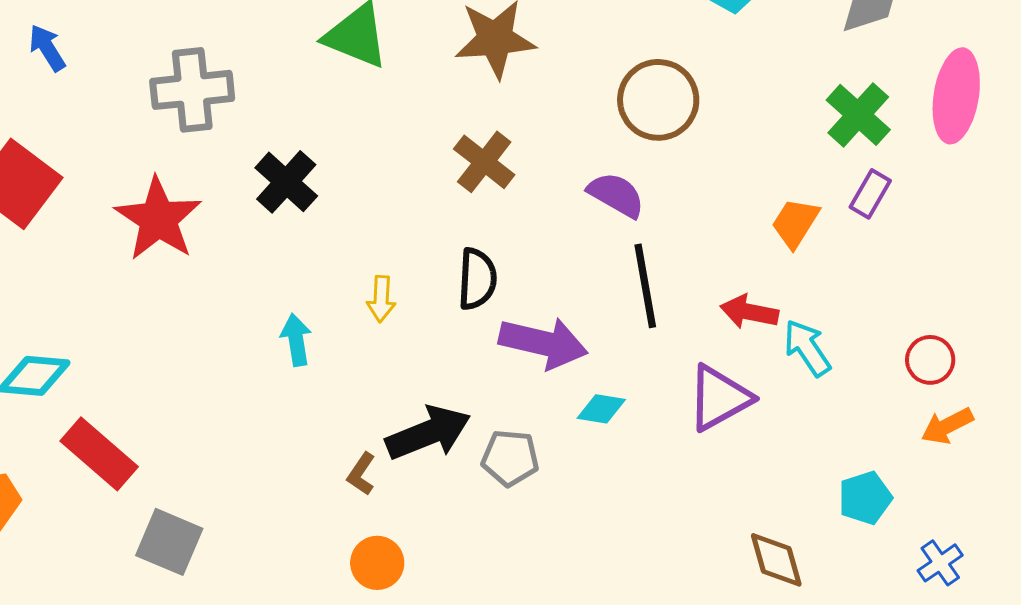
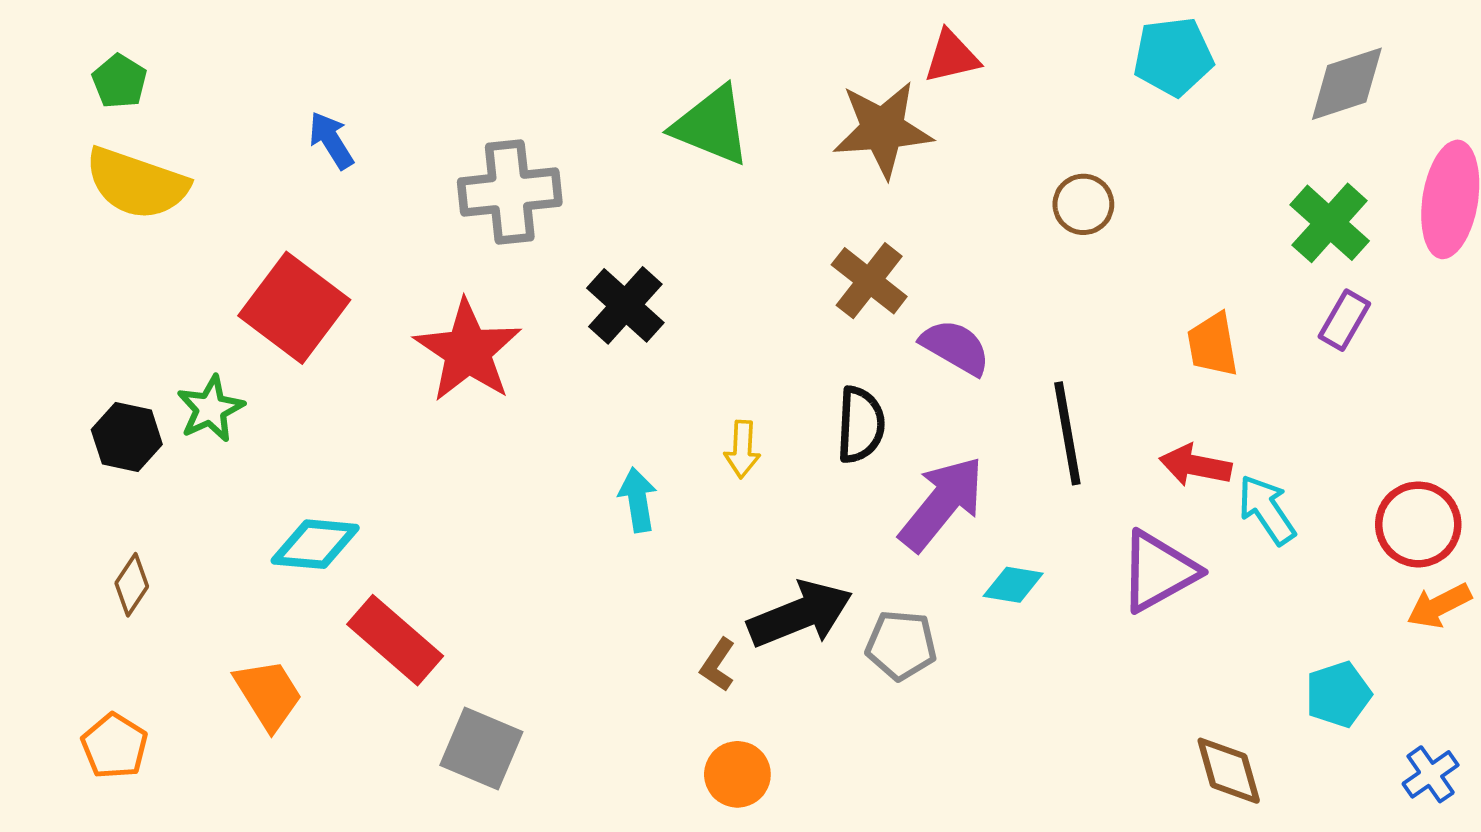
brown circle: (658, 100) -> (1083, 204), size x0.6
purple semicircle: (616, 195) -> (955, 347), moved
orange trapezoid: (795, 223) -> (1213, 345), moved, turned -42
purple arrow: (543, 343) -> (942, 504), turned -64
red circle: (930, 360) -> (1418, 524), size x1.4

